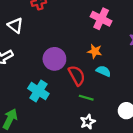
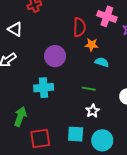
pink cross: (101, 19) -> (107, 16), moved
red semicircle: (77, 76) -> (79, 27), moved, turned 36
cyan cross: (38, 91) -> (44, 88), turned -30

